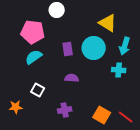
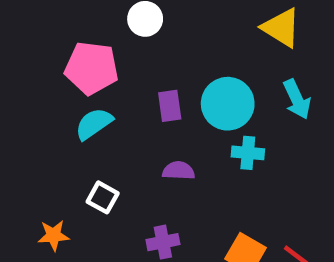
yellow triangle: (108, 23) -> (281, 28), moved
cyan arrow: (125, 46) -> (297, 99), turned -42
cyan cross: (119, 70) -> (248, 153), moved

